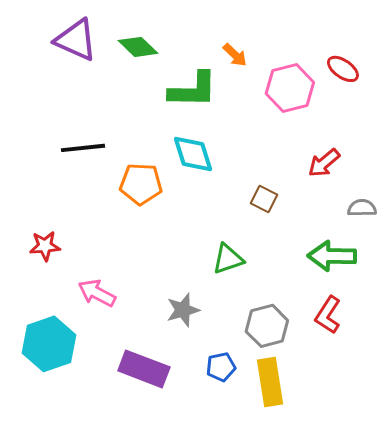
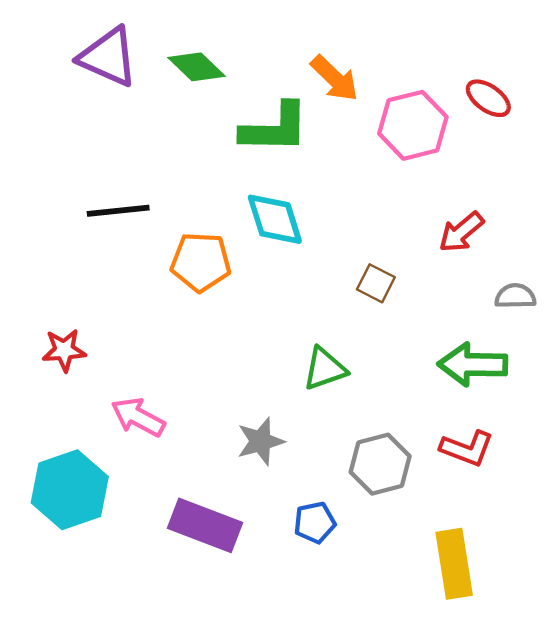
orange arrow: (235, 55) -> (335, 78), size x1.4
red L-shape: (328, 315) -> (467, 448), turned -102
yellow rectangle: (270, 382) -> (454, 564), moved

